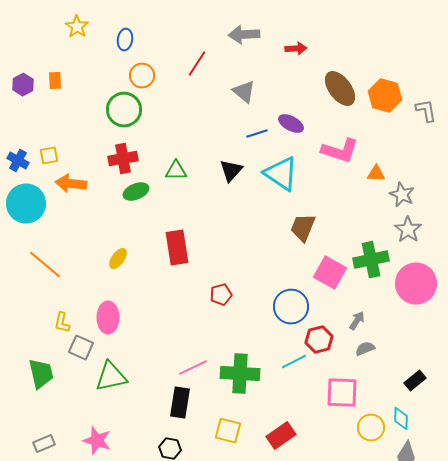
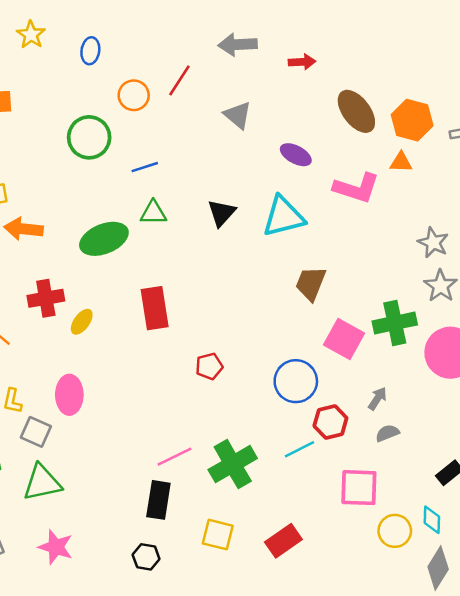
orange circle: (142, 76) -> (134, 95), moved
blue line: (257, 134) -> (145, 167), moved
red cross: (123, 159) -> (46, 298), moved
cyan triangle: (281, 174) -> (283, 217), turned -48
orange triangle: (376, 174) -> (401, 162), moved
green ellipse: (136, 192) -> (104, 239), size x1.5
green cross: (240, 374) -> (233, 464), turned -33
green triangle: (111, 377) -> (42, 483), moved

